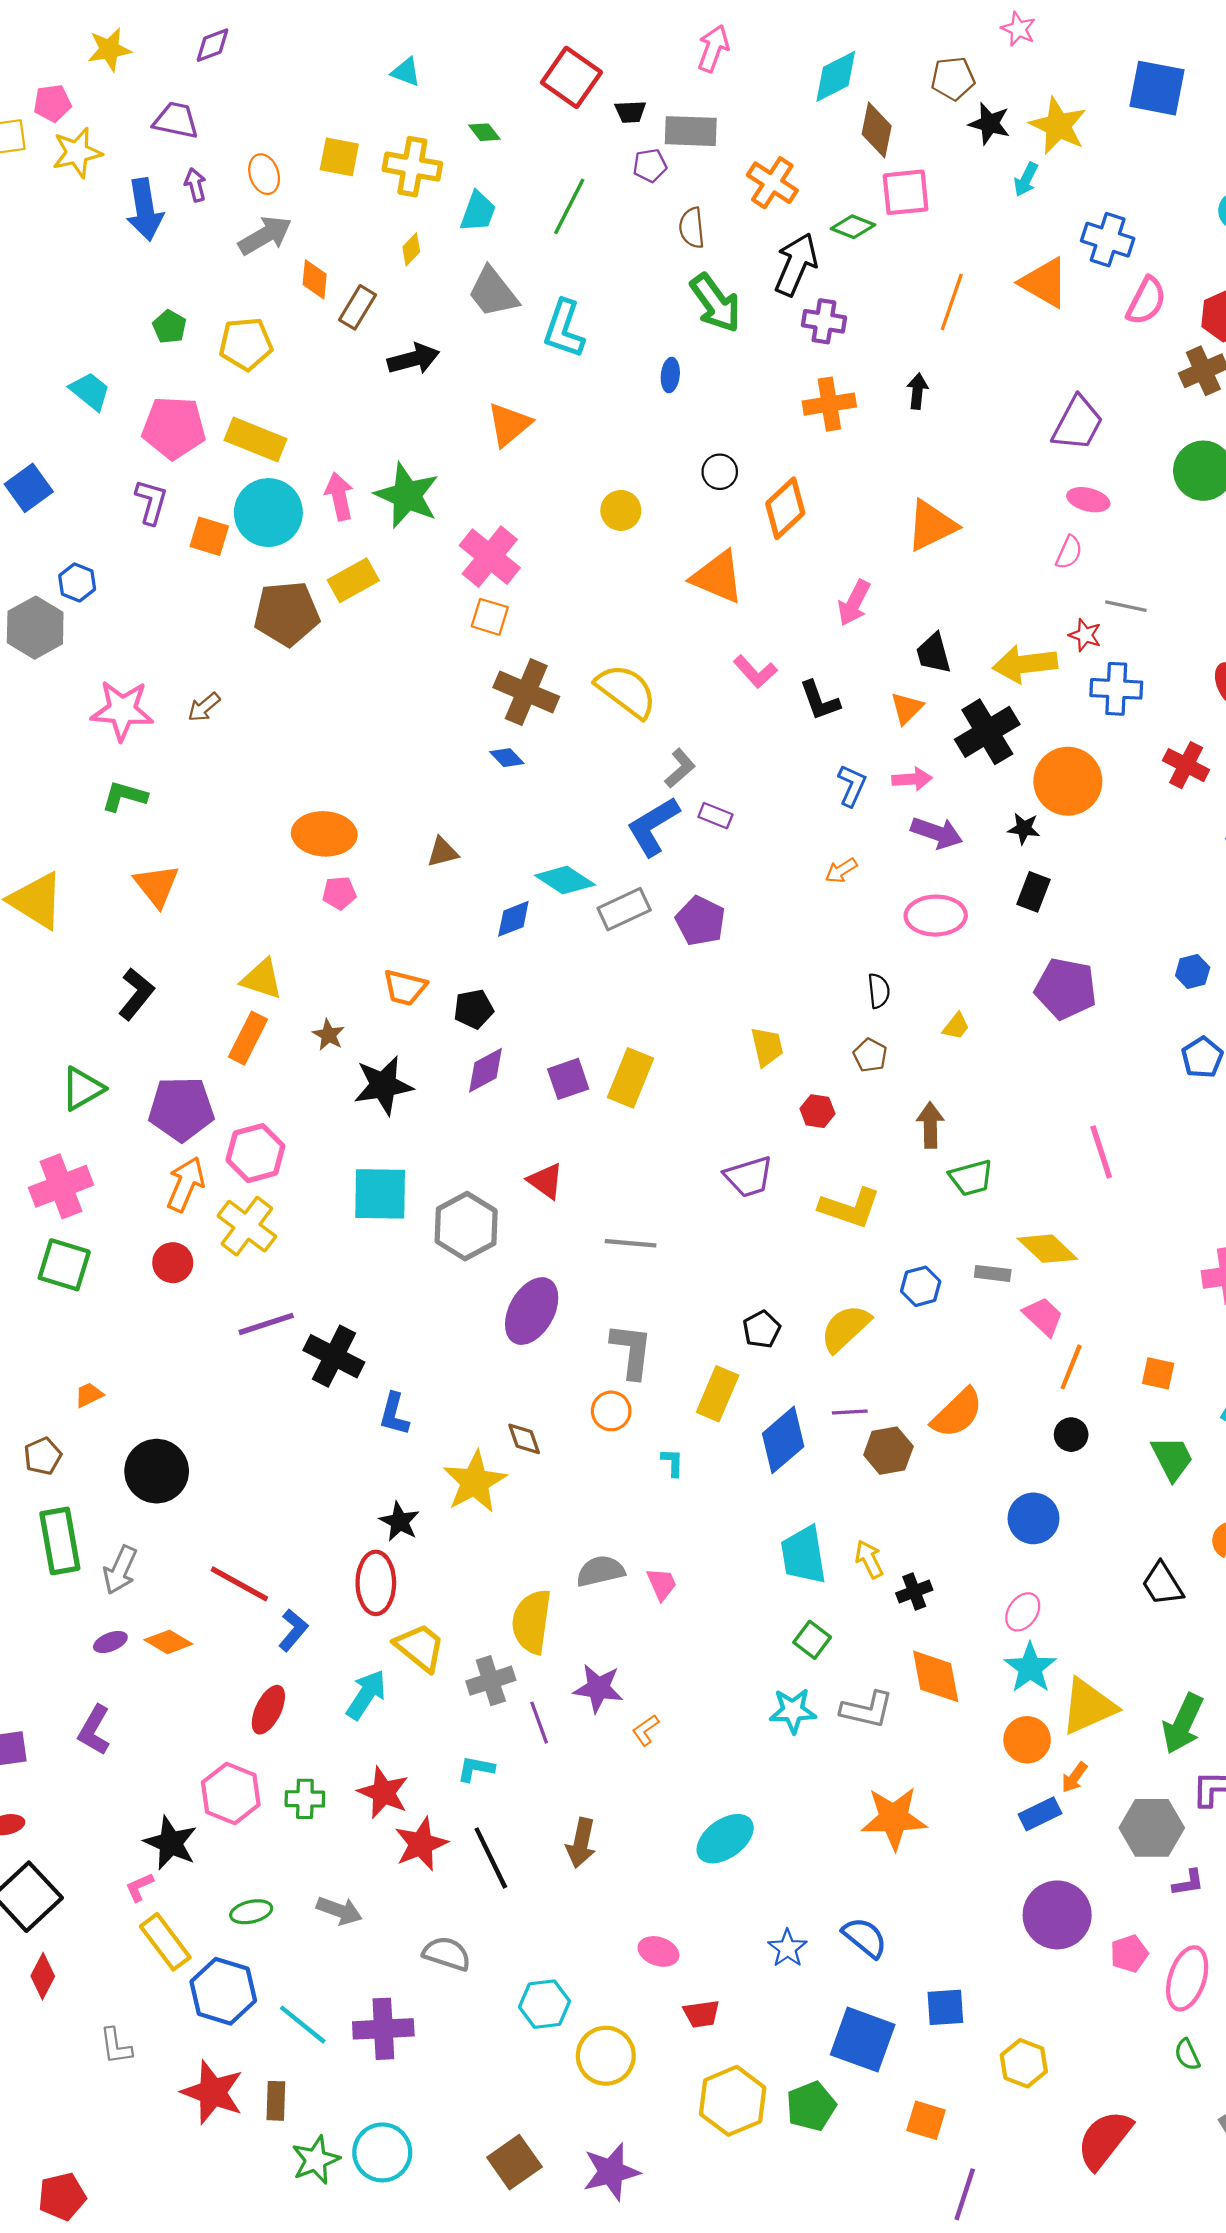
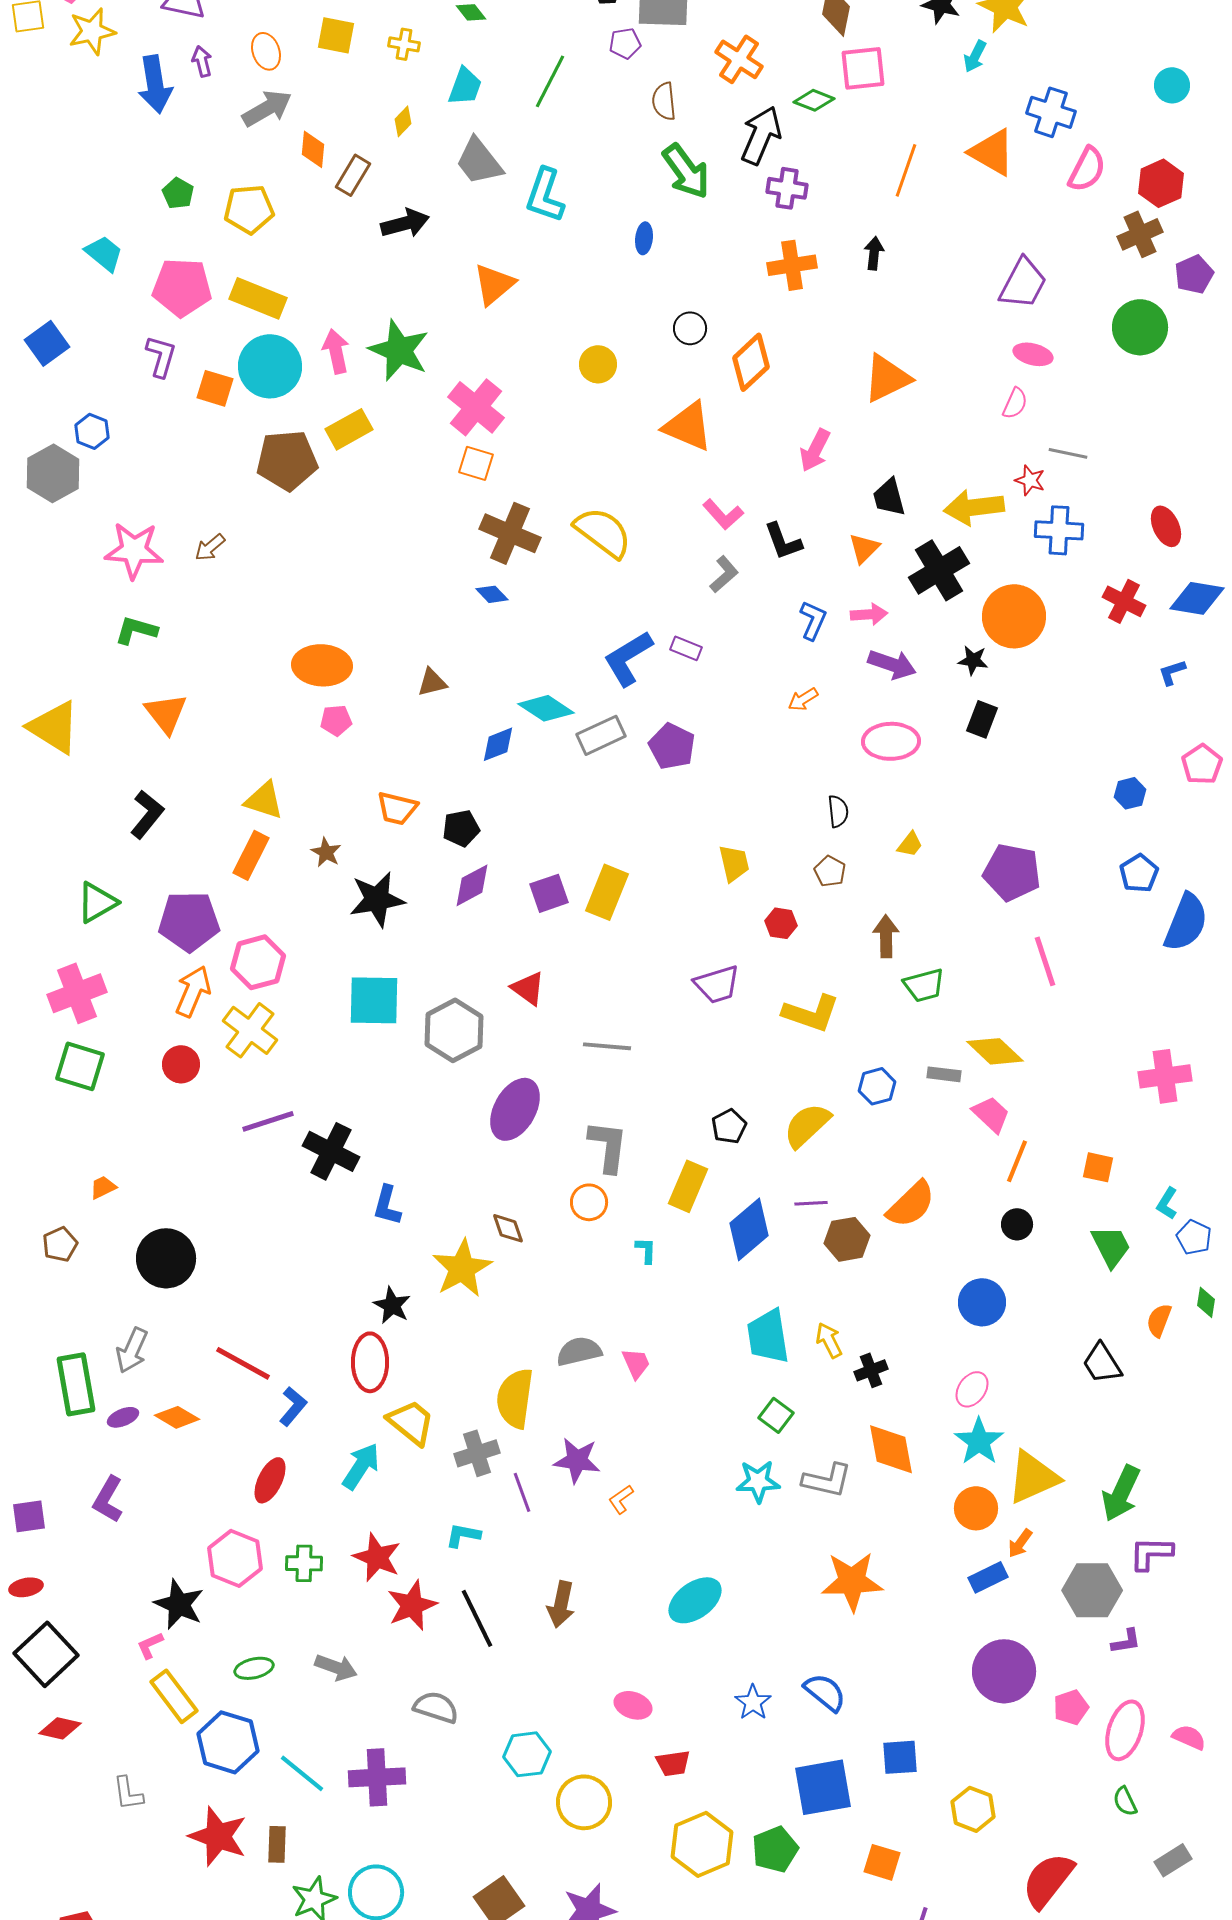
yellow cross: (412, 167) -> (404, 44), size x0.6
gray L-shape: (680, 768) -> (724, 574), moved
purple pentagon: (1066, 989) -> (1012, 872), moved
green rectangle: (60, 1541) -> (76, 1384), moved
red diamond: (43, 1976) -> (60, 1728), turned 75
blue square: (863, 2040) -> (823, 1787), turned -30

